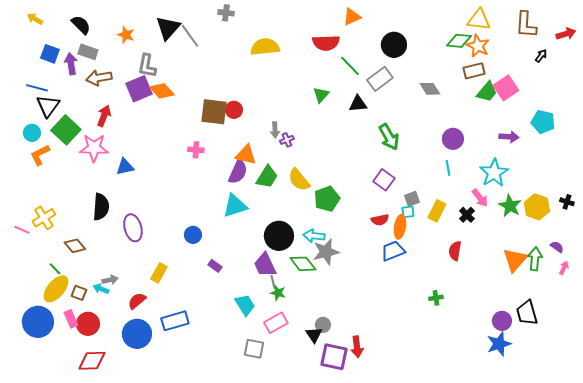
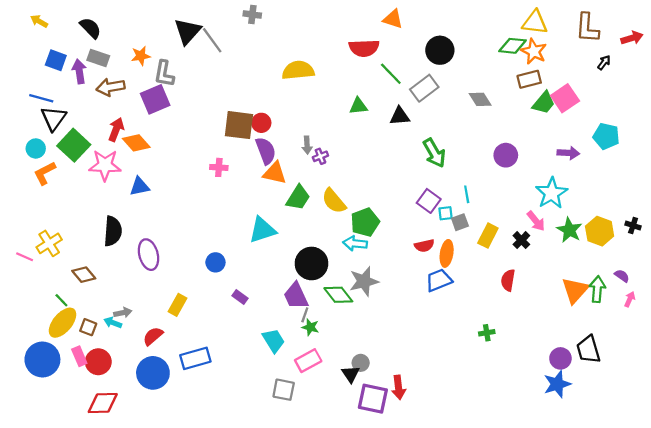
orange triangle: (352, 17) -> (393, 19), turned 42
orange star: (126, 35) -> (141, 56), moved, turned -30
yellow semicircle: (265, 47) -> (298, 70), moved
orange diamond: (162, 91) -> (136, 143), moved
green triangle: (321, 95) -> (358, 106), turned 42
cyan line: (448, 168) -> (467, 194), moved
purple semicircle: (238, 172) -> (266, 151), moved, turned -45
cyan square: (408, 212) -> (445, 213), moved
cyan arrow: (314, 236) -> (355, 243), moved
gray line: (273, 282) -> (305, 315), turned 32

